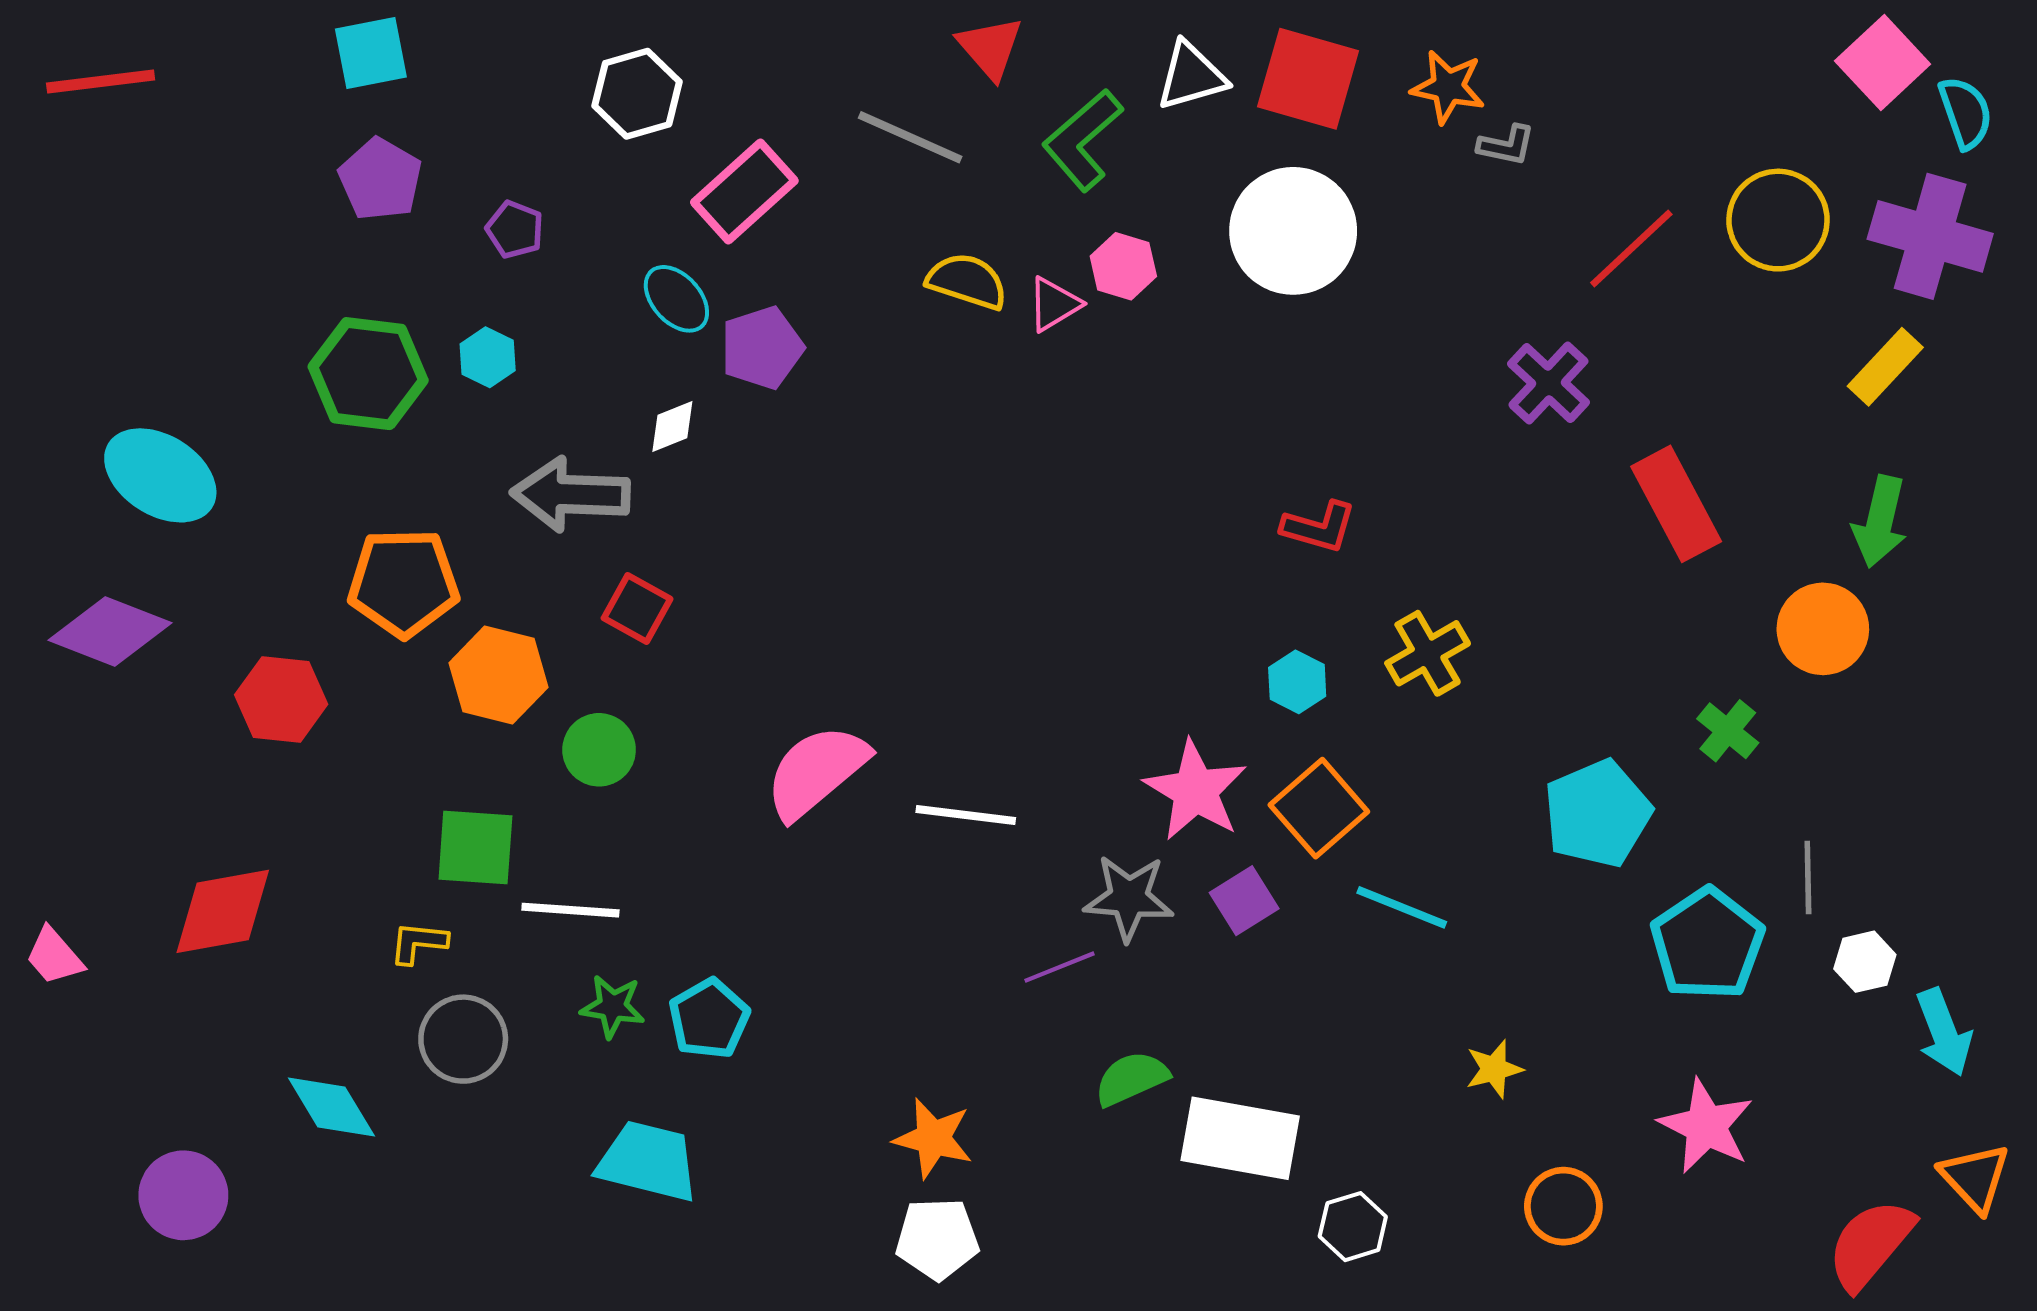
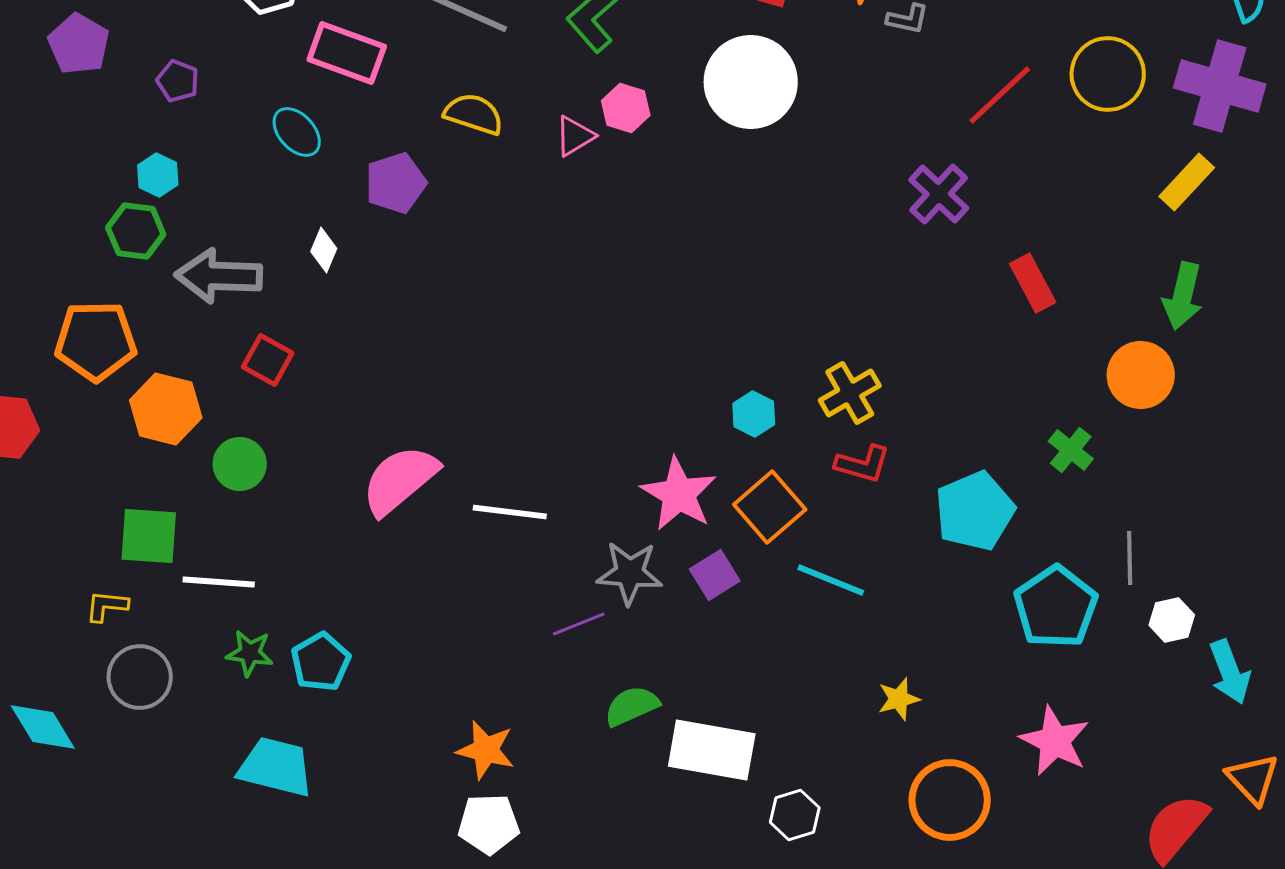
pink rectangle: (744, 192) -> (347, 53), turned 62
yellow semicircle: (967, 281) -> (474, 114), moved
purple pentagon: (762, 348) -> (396, 183), moved
green hexagon: (368, 374) -> (136, 231), moved, size x0.7
white diamond: (672, 427) -> (324, 250), moved, turned -45
red rectangle: (1676, 504) -> (1033, 283), size x0.7
red L-shape: (1319, 527) -> (863, 464), moved
orange circle: (1563, 1206) -> (950, 800), size x1.4

